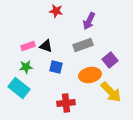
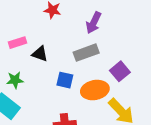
pink rectangle: (28, 46) -> (17, 43), moved
blue square: (56, 67) -> (65, 80), moved

